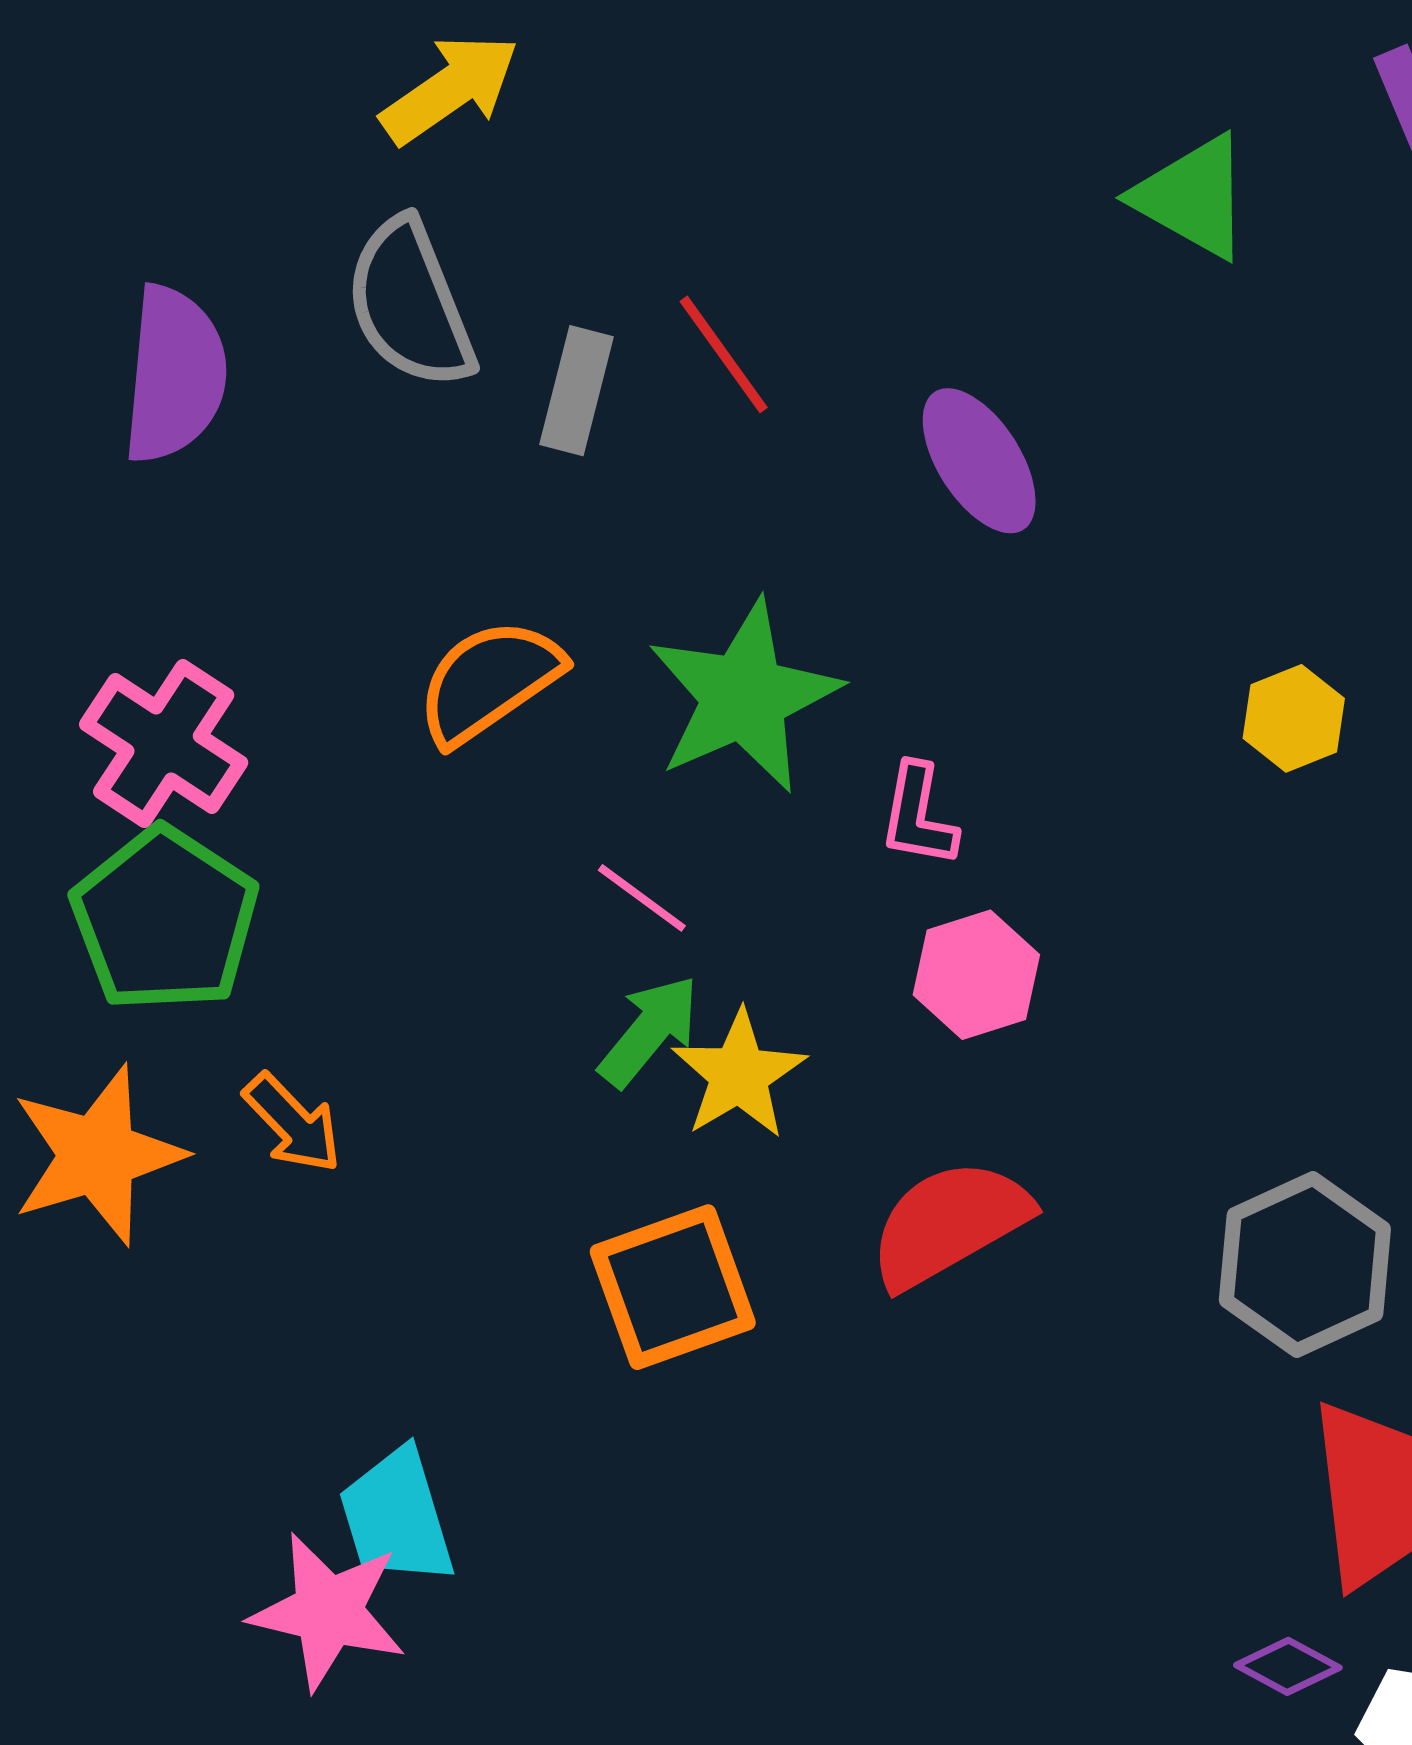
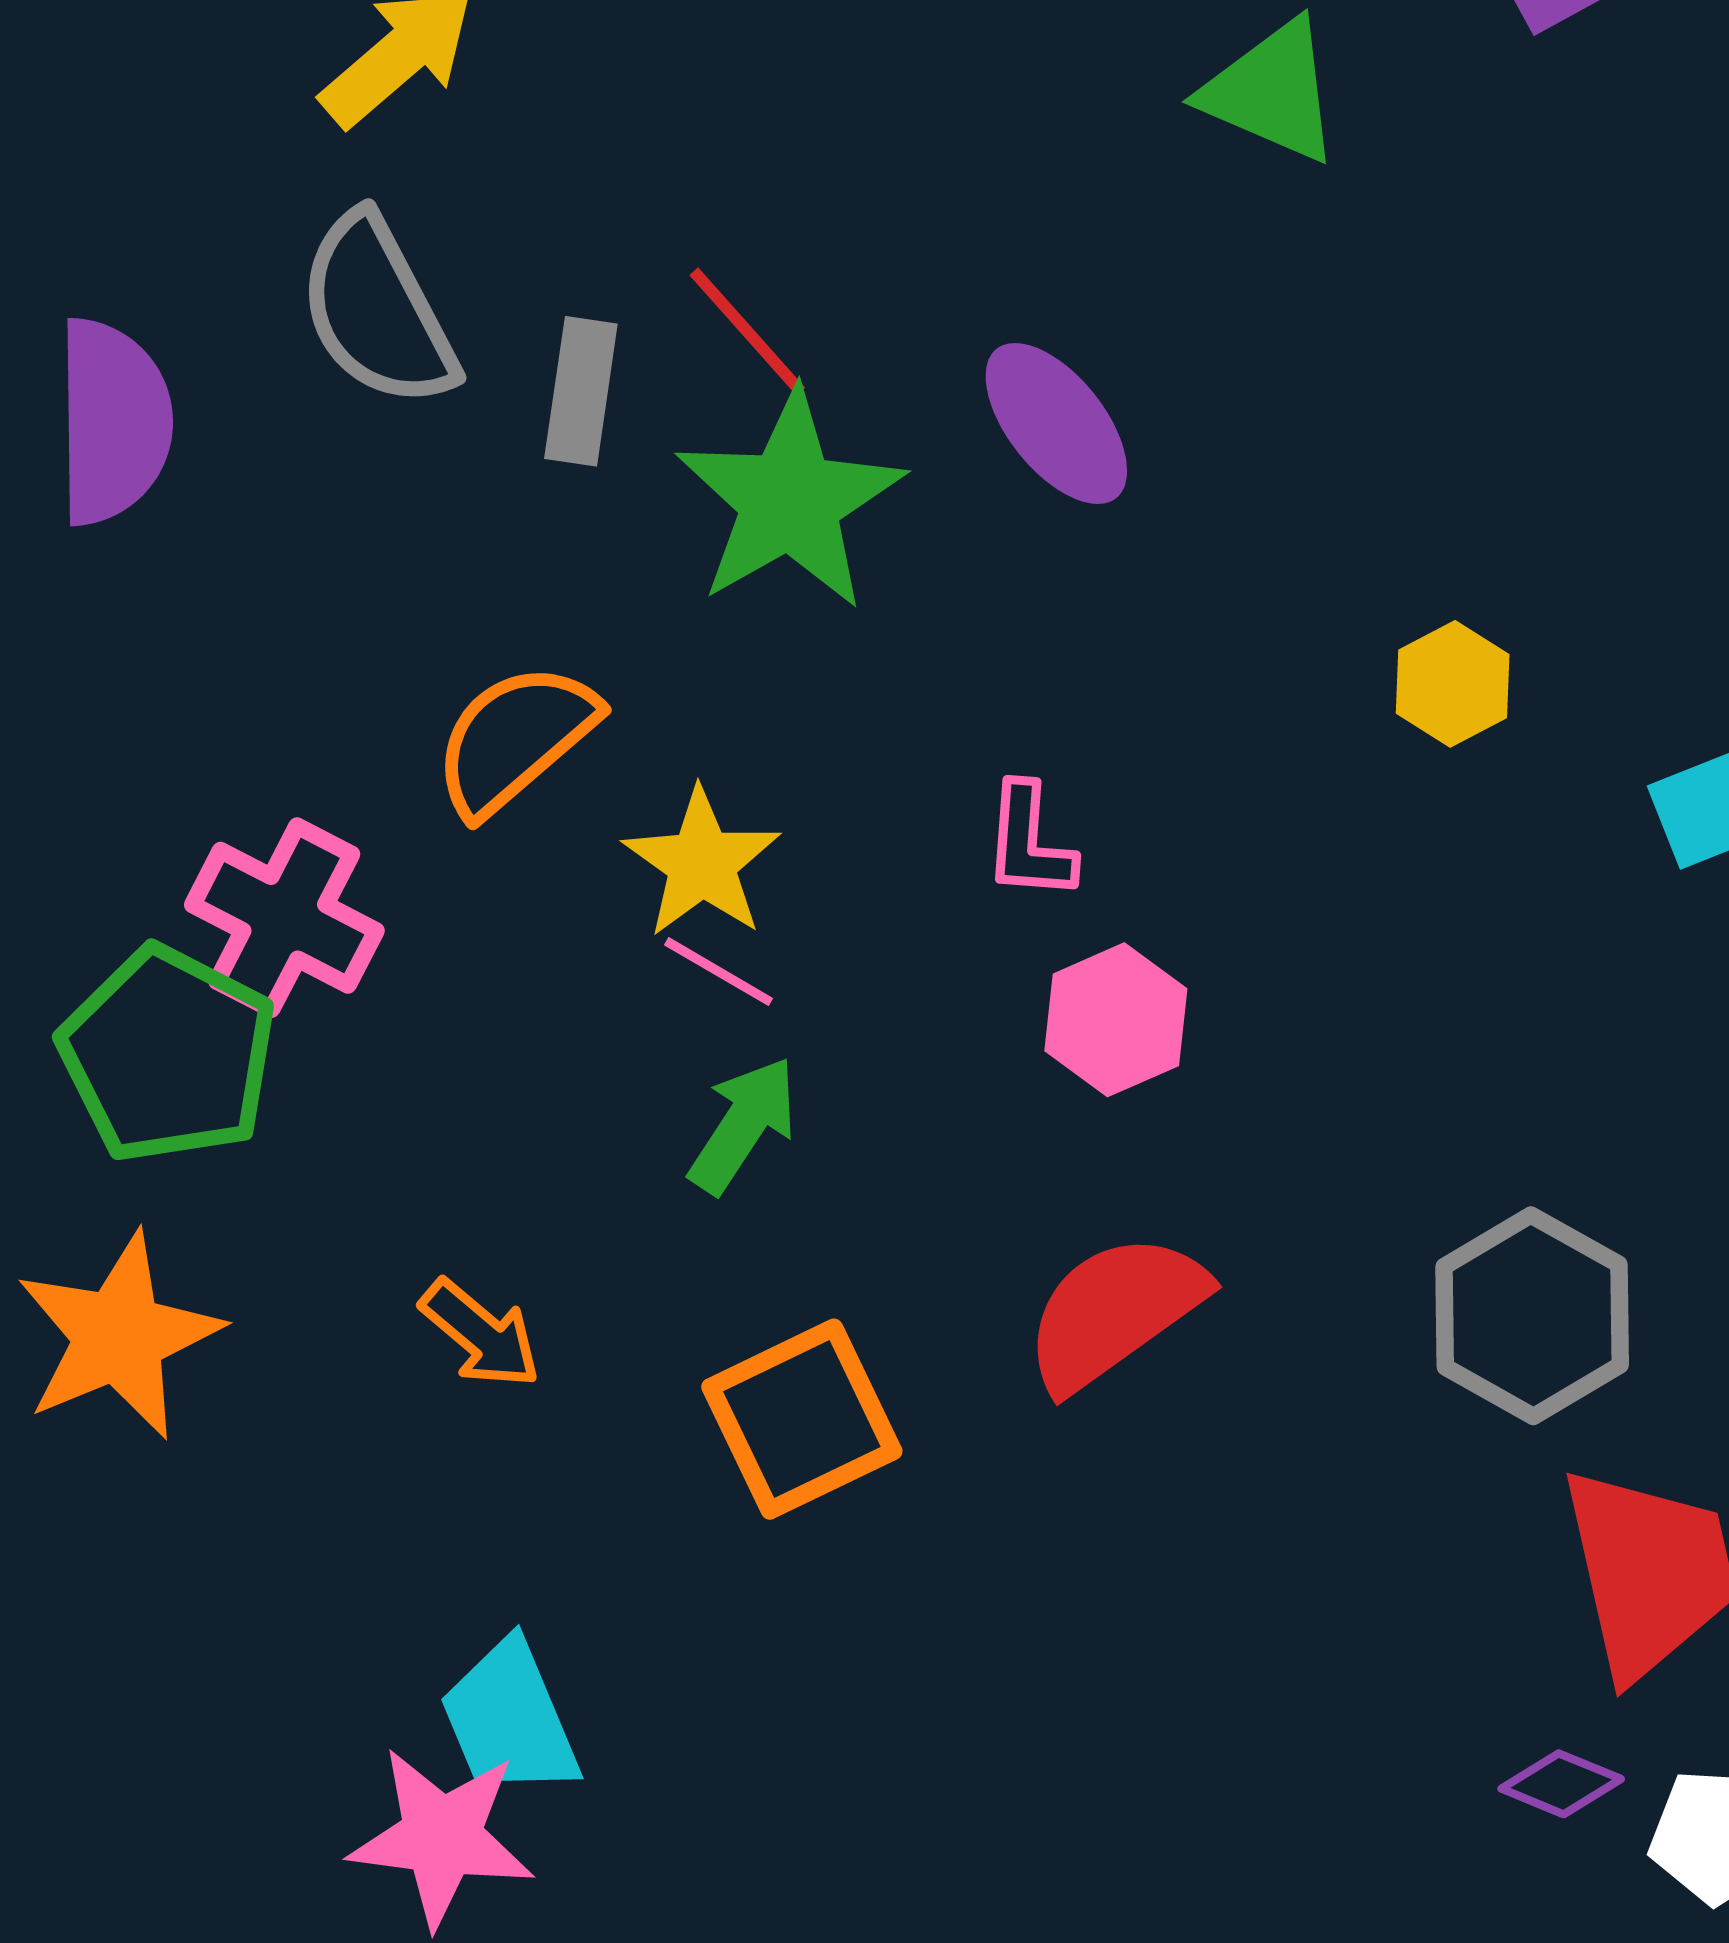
green star: (744, 697) -> (790, 500), moved
pink cross: (164, 743) -> (284, 918), moved
yellow star: (739, 1074) -> (702, 863), moved
orange arrow: (293, 1123) -> (481, 1334), moved

